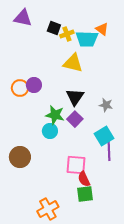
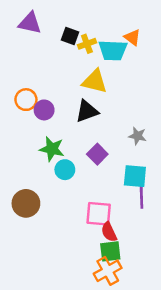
orange circle: (20, 88) -> (26, 100), moved
black triangle: (75, 97) -> (87, 111), moved, turned 36
green star: (55, 115) -> (52, 149), moved
cyan square: (104, 136) -> (135, 176), turned 36
orange cross: (48, 209) -> (108, 271), moved

